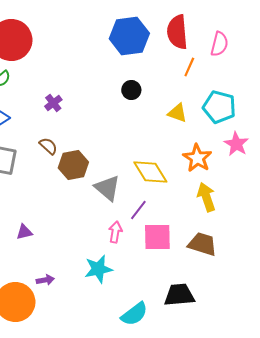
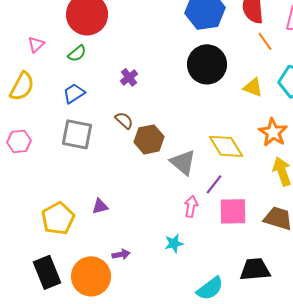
orange line: (189, 67) -> (265, 41), turned -60
black circle: (131, 90) -> (207, 64), size x2.0
cyan star: (98, 269) -> (174, 243), size x0.7

